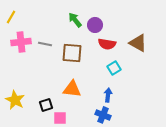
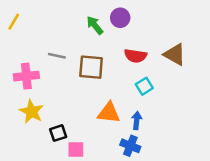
purple circle: (95, 25) -> (120, 18), moved
pink cross: (21, 42) -> (26, 76), moved
orange triangle: (72, 89) -> (109, 113), moved
yellow star: (15, 100) -> (31, 112), moved

